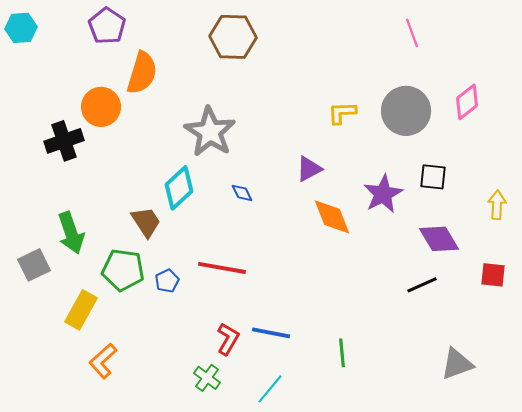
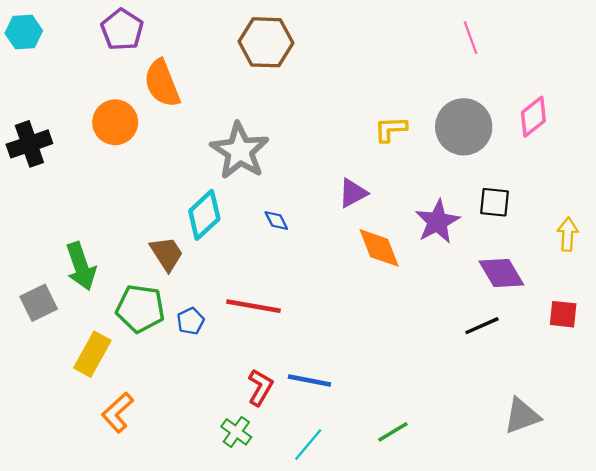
orange semicircle: (142, 73) -> (162, 83), turned 141
black cross: (64, 141) -> (29, 144), moved
green line: (342, 353) -> (393, 432), moved, turned 64

